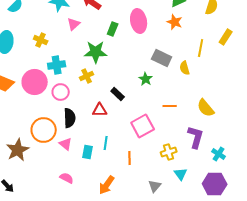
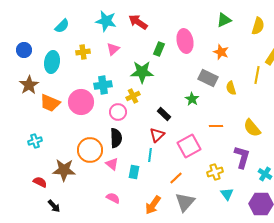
orange star: (175, 22) -> (221, 52), moved
pink triangle: (74, 24) -> (113, 49), moved
yellow cross: (41, 40) -> (83, 52), moved, turned -32
yellow line: (201, 48) -> (257, 75), moved
pink circle: (61, 92) -> (118, 112), moved
red triangle: (100, 110) -> (157, 135), moved, turned -42
cyan line: (106, 143) -> (150, 155), moved
brown star: (18, 150) -> (64, 170), turned 30
orange line: (130, 158) -> (176, 178), turned 48
gray triangle: (155, 186) -> (185, 202), moved, size x1.5

